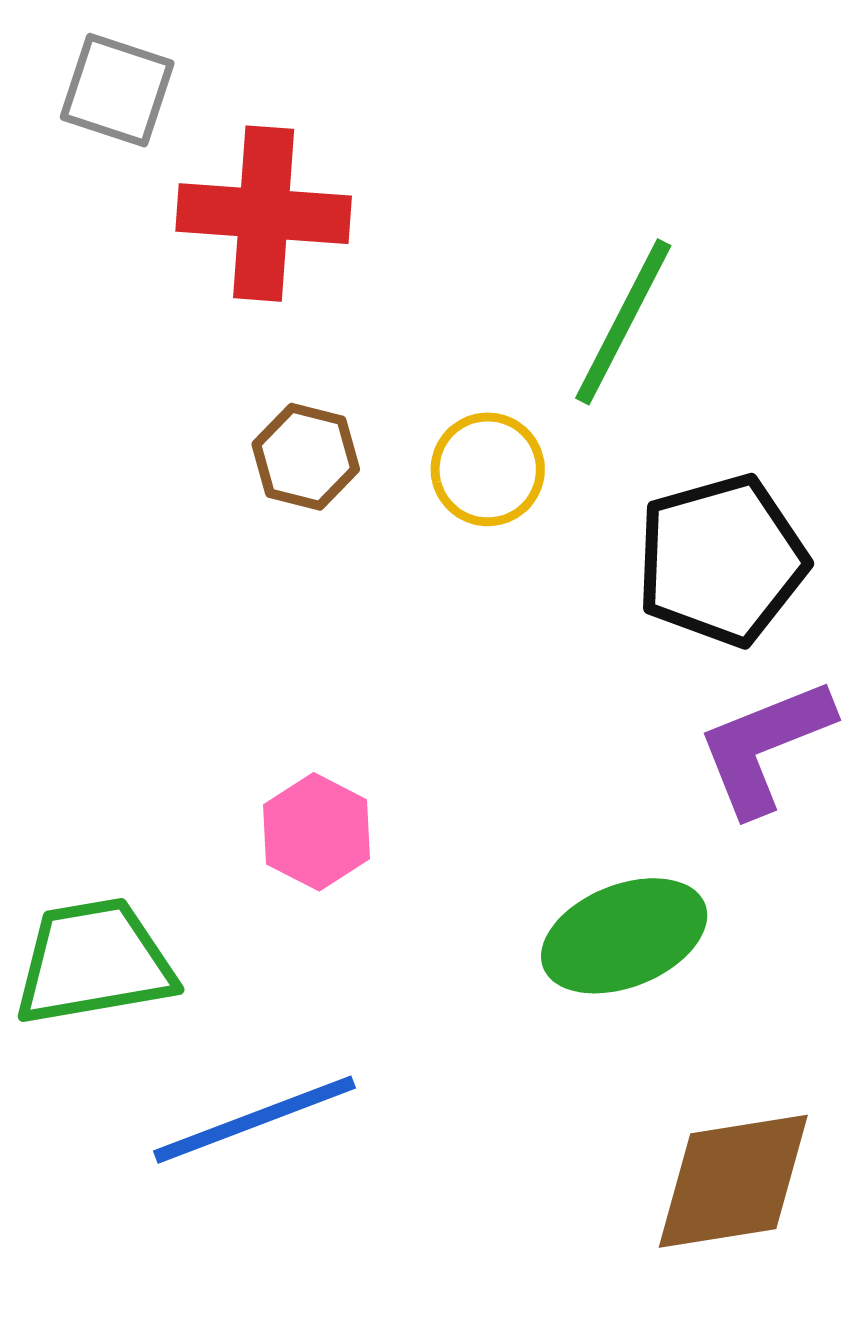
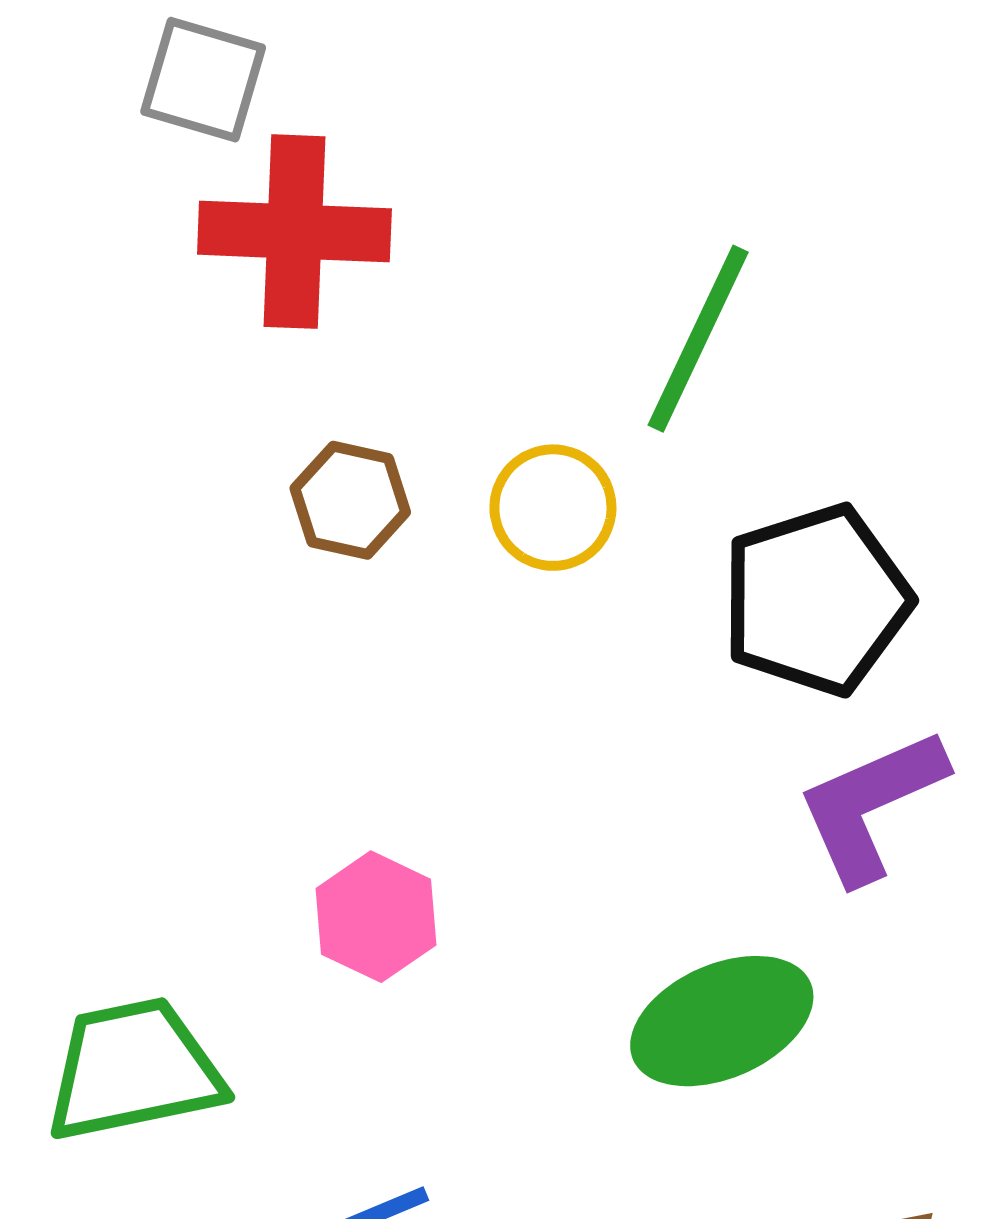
gray square: (117, 90) -> (203, 80), moved

